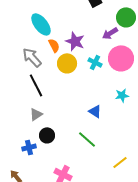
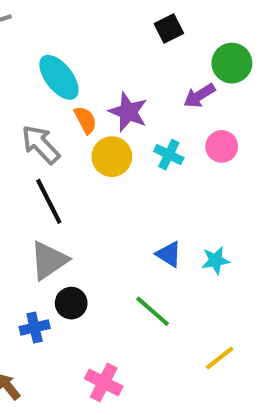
pink circle: (121, 58) -> (222, 146), size x0.6
cyan star: (122, 95) -> (216, 260), moved
gray triangle: (36, 114) -> (49, 260), size x1.5

